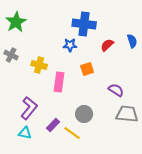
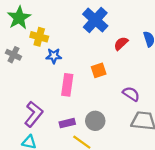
blue cross: (84, 24) -> (95, 20), turned 35
blue star: (70, 45) -> (54, 56), moved
yellow cross: (39, 65) -> (39, 37), moved
purple rectangle: (53, 125) -> (67, 123), moved, turned 32

